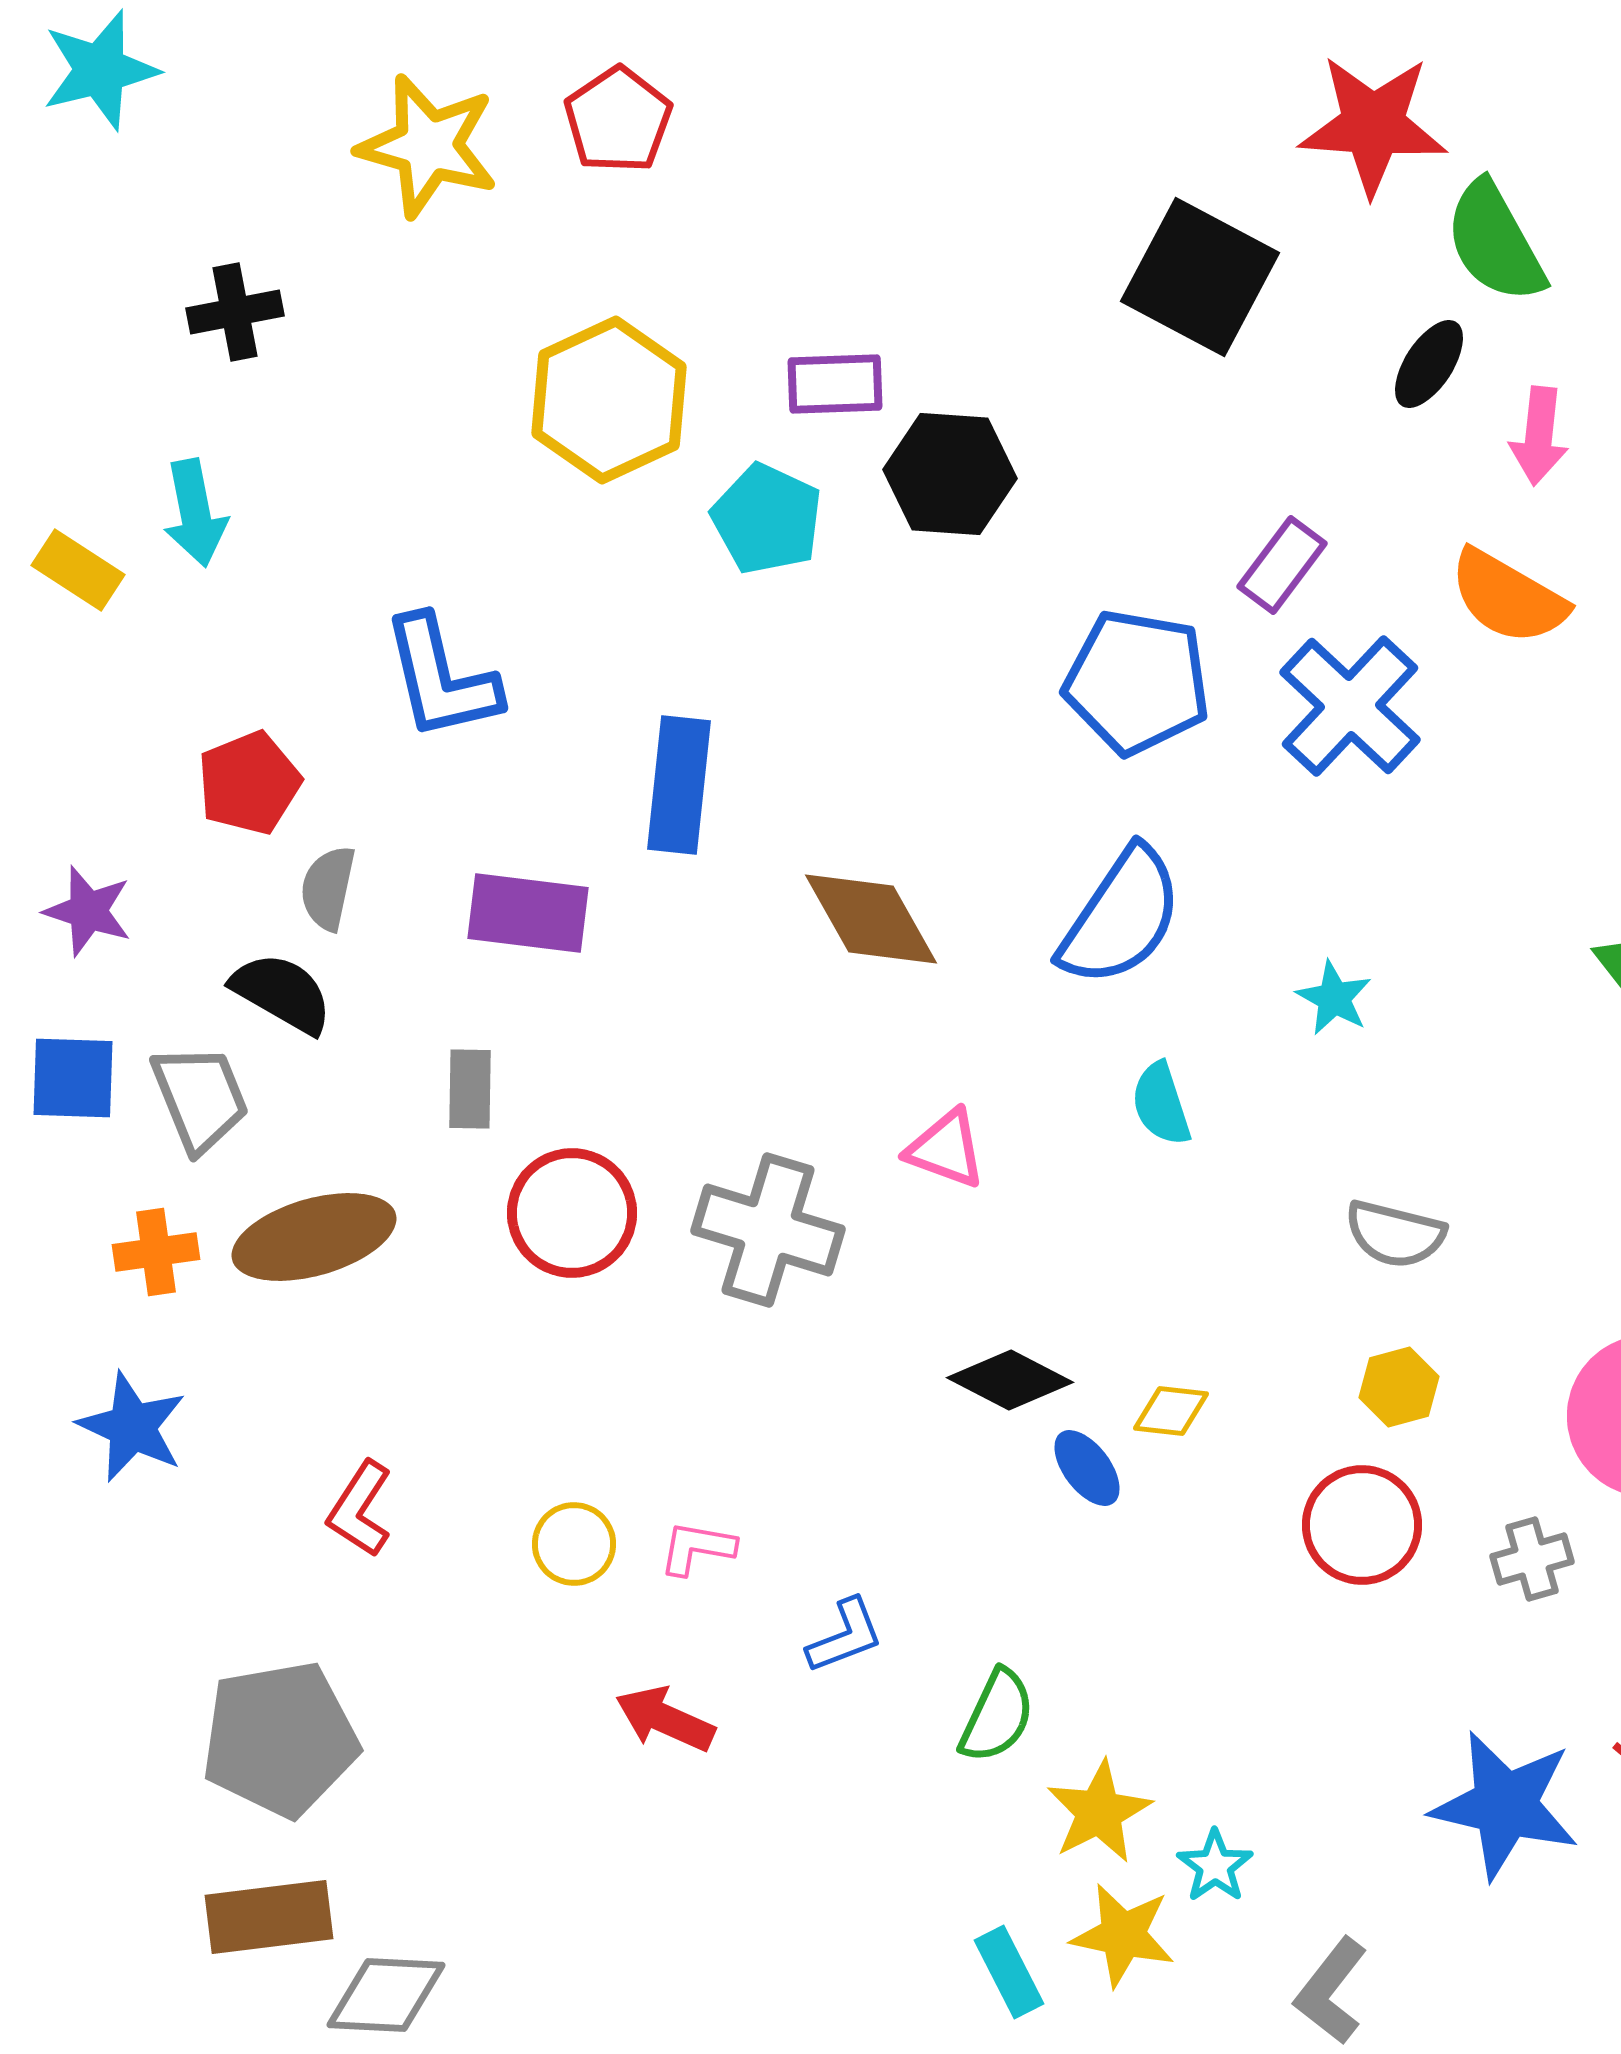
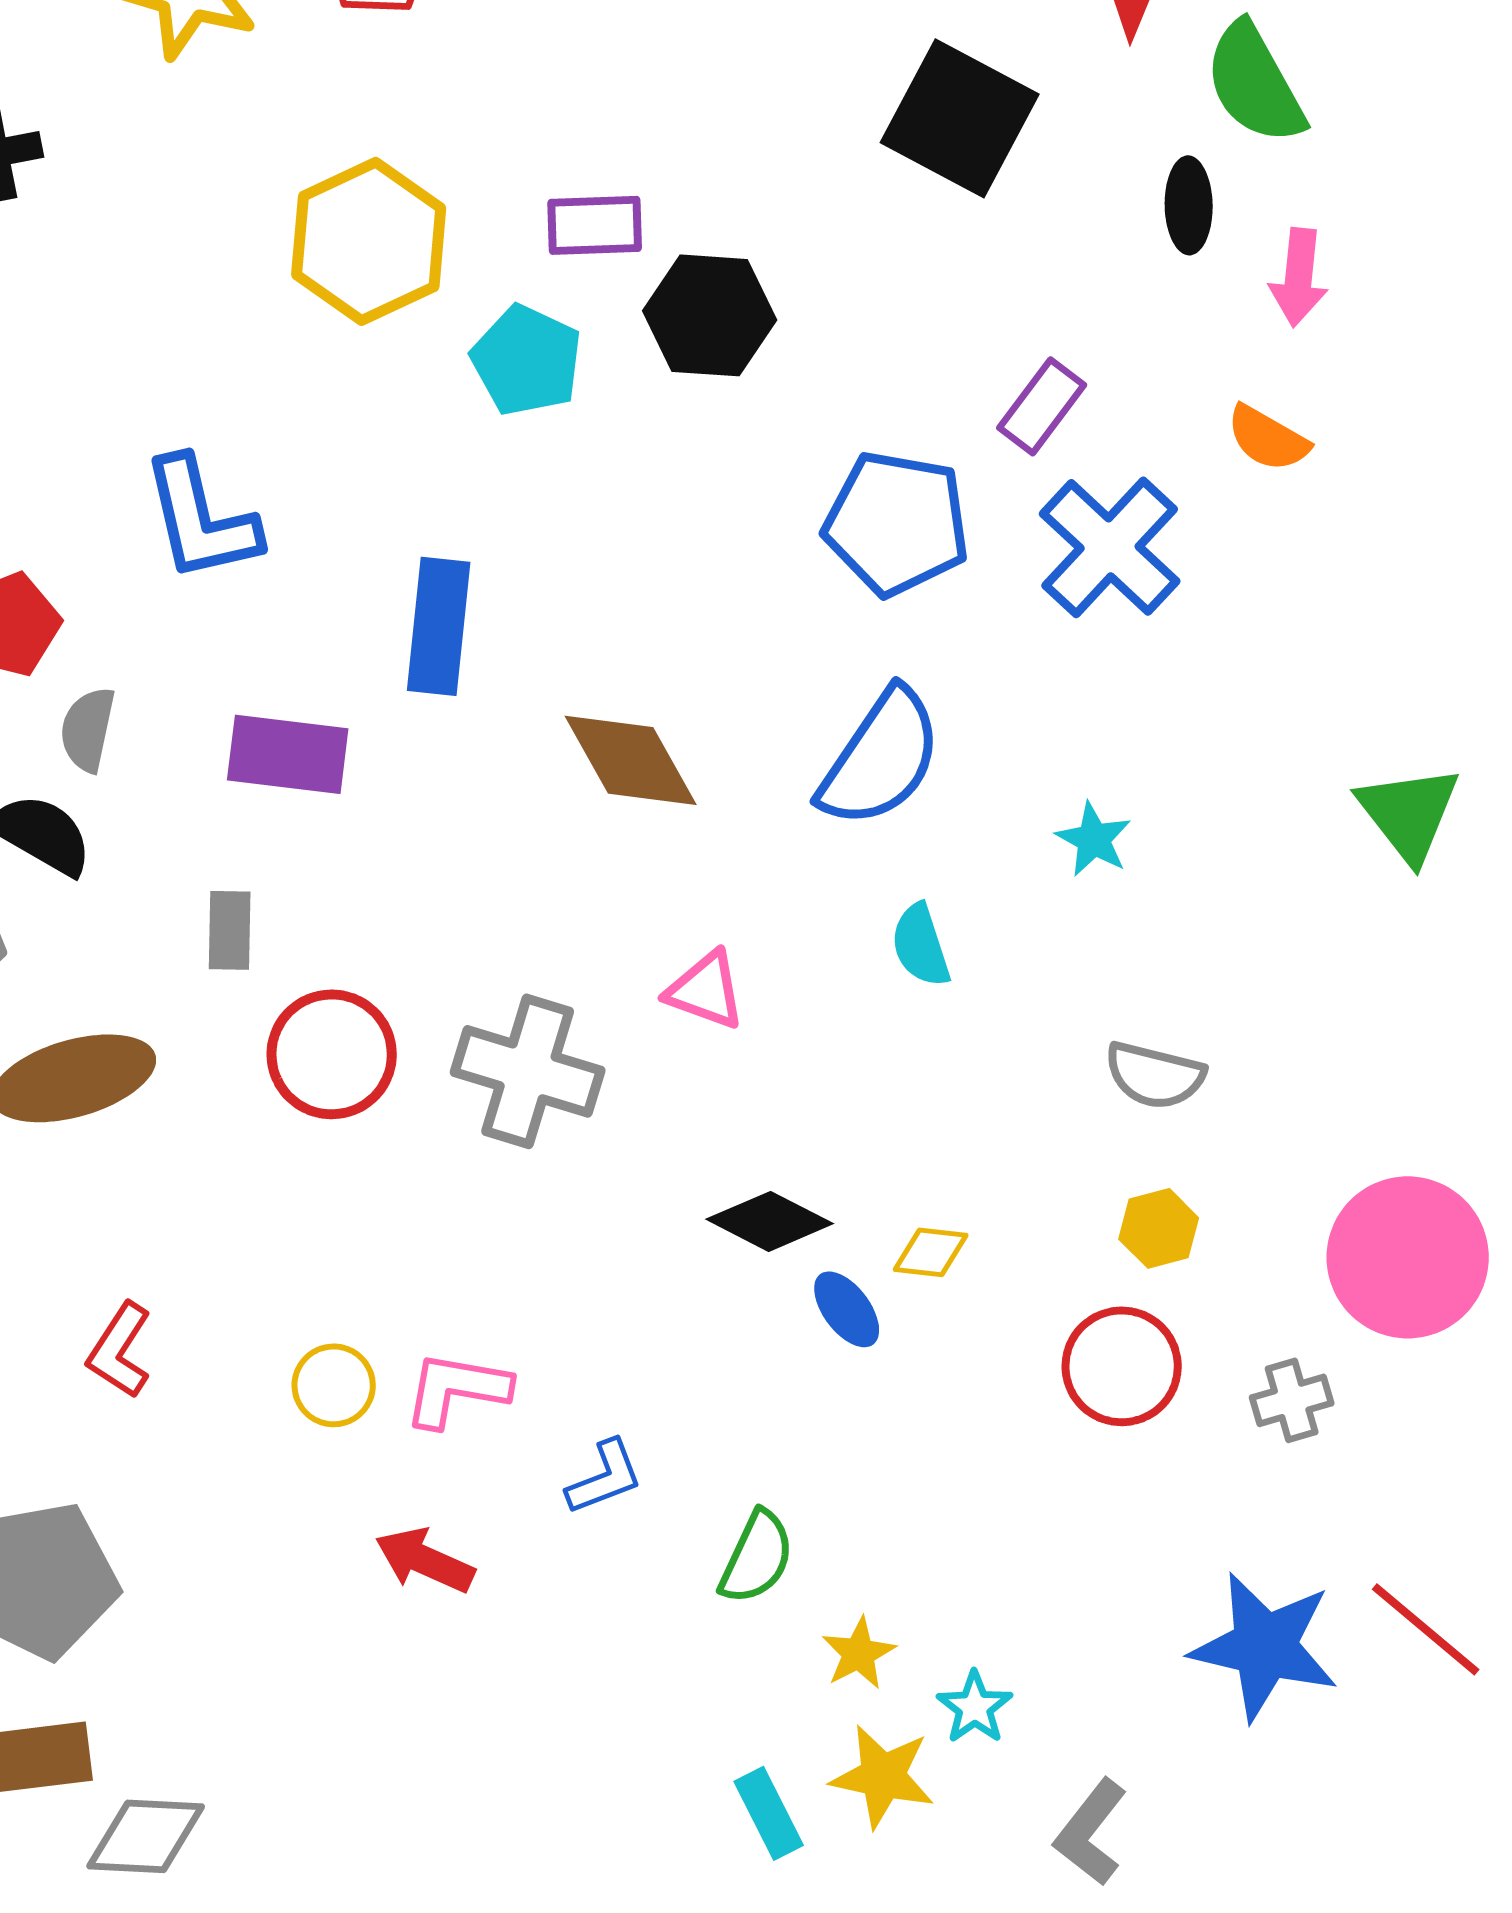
black ellipse: (1429, 364) -> (1189, 205), turned -34
orange semicircle: (1508, 597) -> (1268, 438), size x0.7
pink L-shape: (697, 1548) -> (457, 1389), size x1.4
yellow star: (1099, 1812) -> (859, 1653), size x0.7

